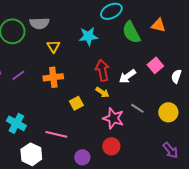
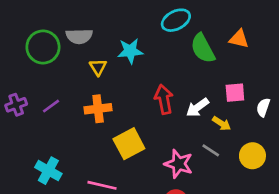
cyan star: (88, 36) -> (130, 51), moved
pink square: (155, 65) -> (235, 93), turned 35
yellow arrow: (102, 92) -> (222, 124), moved
yellow square: (76, 103) -> (129, 144), size x1.6

